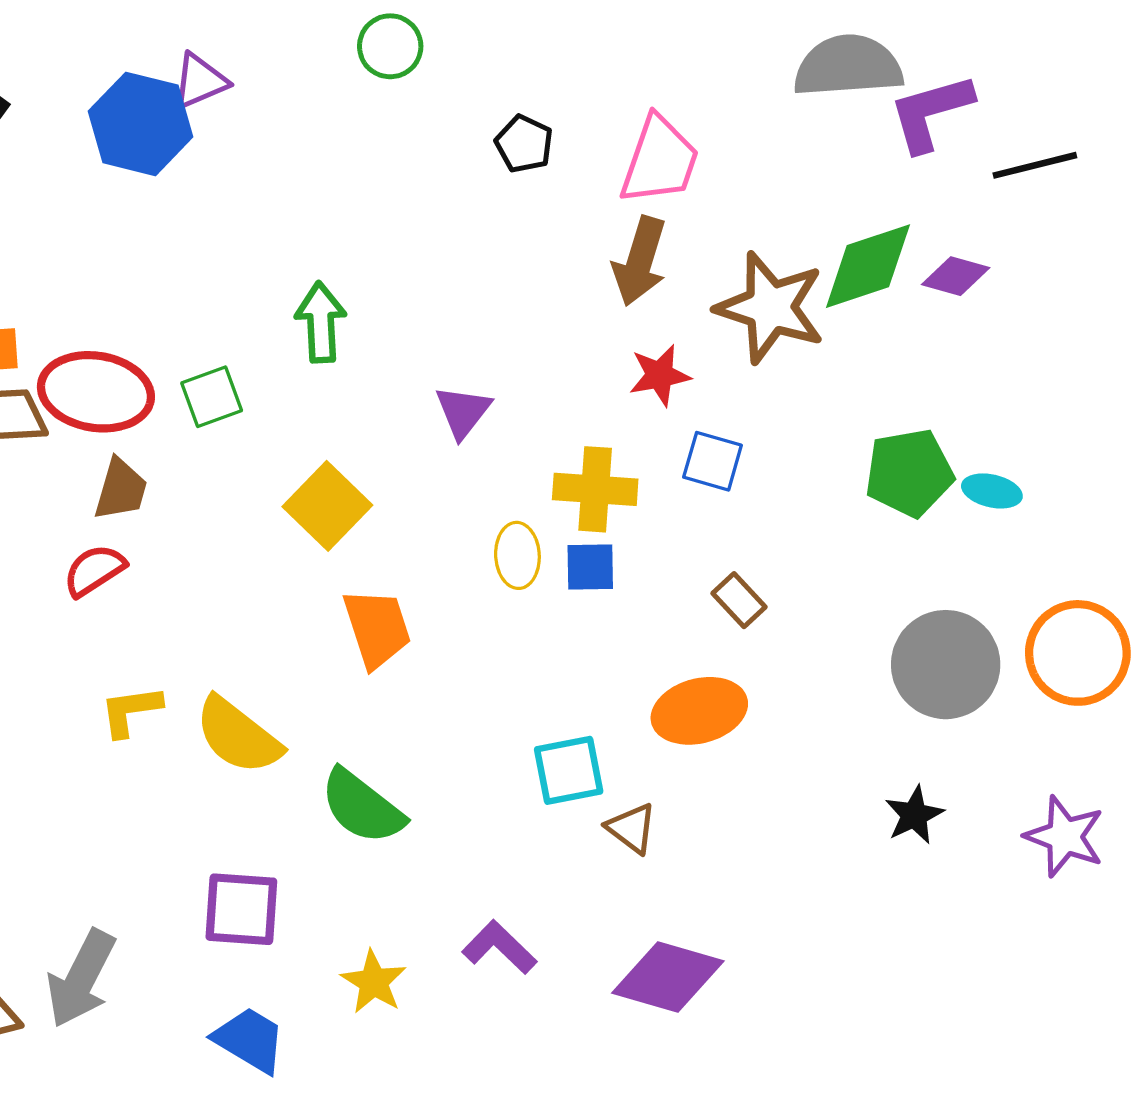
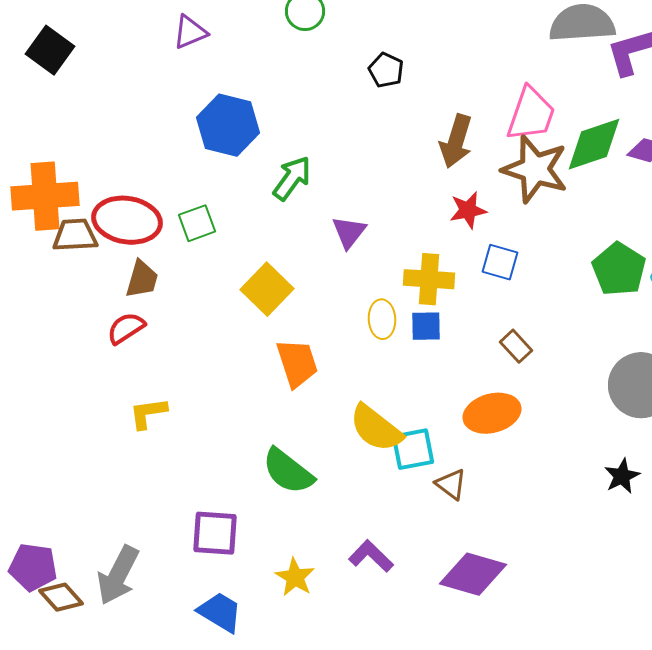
blue hexagon: (141, 124) -> (228, 125), moved
pink trapezoid: (660, 160) -> (531, 114), moved
green arrow: (321, 322) -> (292, 178), moved, turned 39
green pentagon: (909, 473) -> (619, 269), turned -30
yellow semicircle: (238, 736) -> (376, 428), moved

